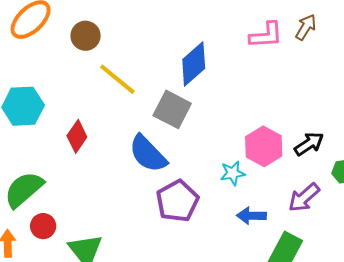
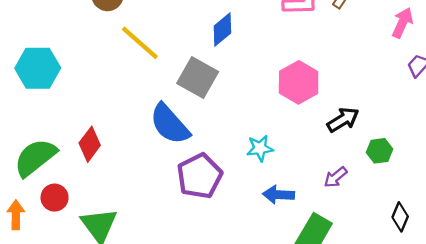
blue diamond: (194, 64) -> (222, 30), size x0.7
red diamond: (77, 136) -> (90, 144), moved
pink hexagon: (264, 146) -> (299, 82), moved
purple arrow: (304, 198) -> (335, 177), size x0.7

